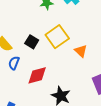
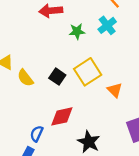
blue semicircle: (14, 63) -> (37, 134), moved

